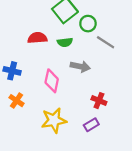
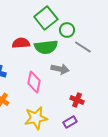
green semicircle: (65, 42) -> (46, 47), size x1.6

